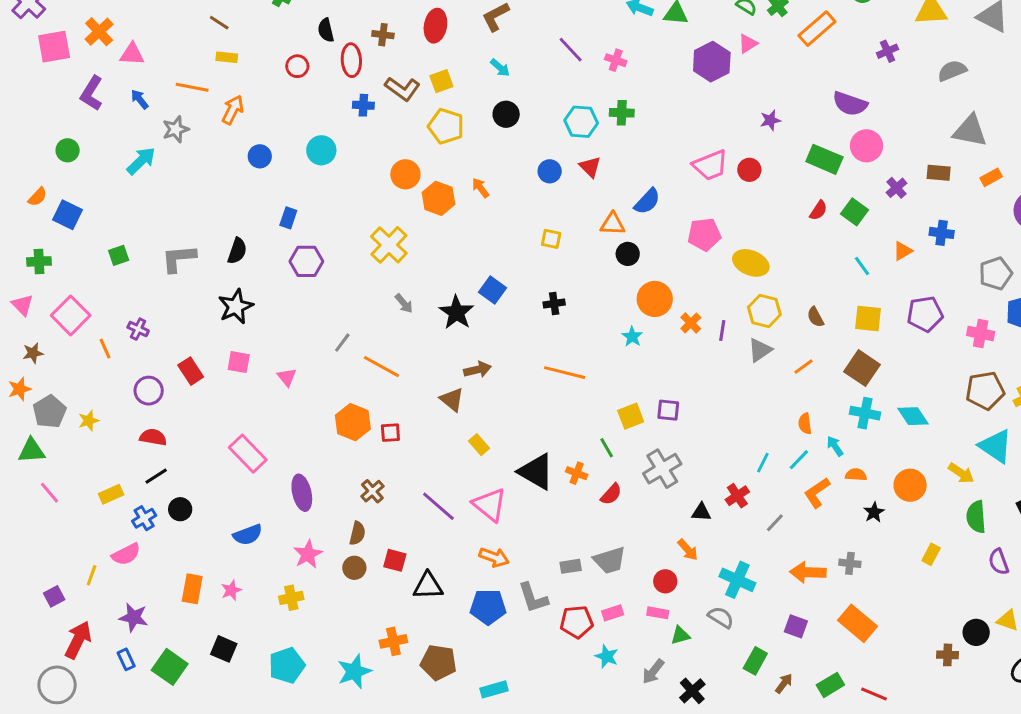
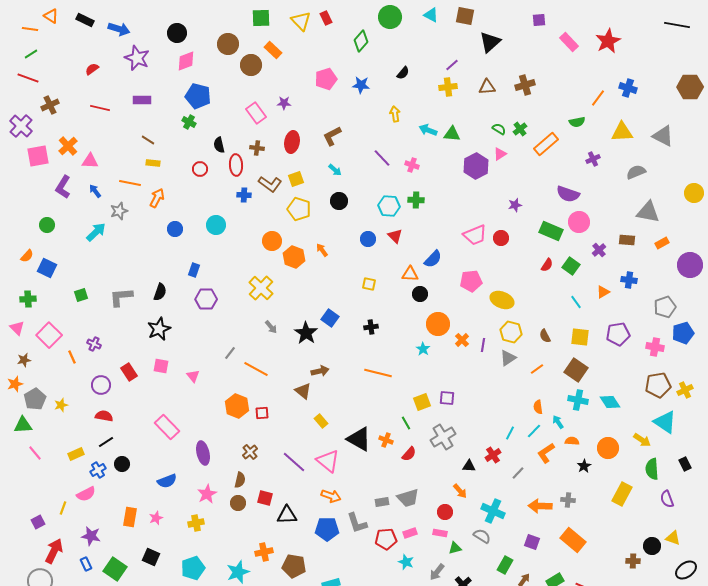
yellow rectangle: (931, 554) -> (622, 494), size x1.6

